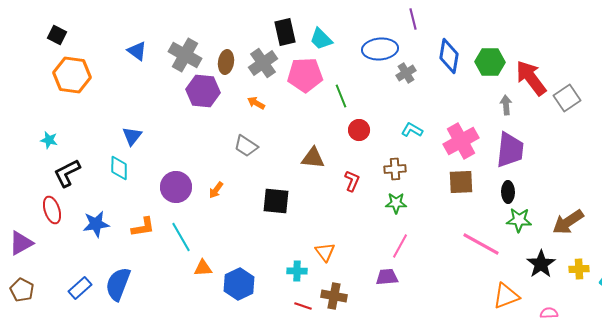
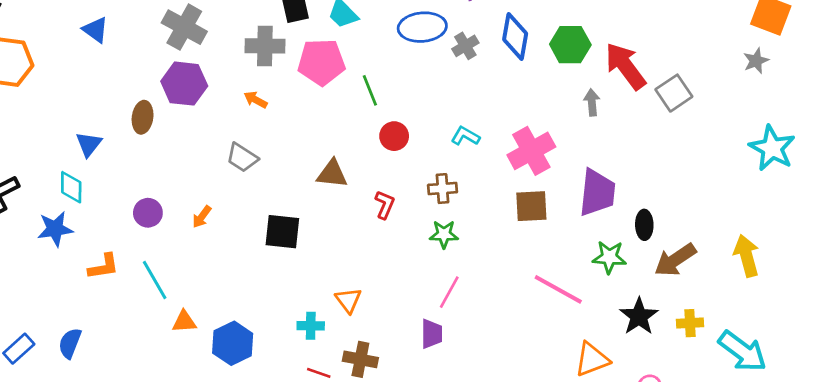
gray cross: (185, 55) -> (184, 27), moved
brown ellipse: (226, 62) -> (143, 117), moved
gray cross: (263, 63) -> (265, 46), turned 36
gray cross: (406, 73) -> (465, 46), moved
purple trapezoid: (510, 150) -> (597, 193), moved
purple circle: (176, 187) -> (148, 213), size x0.7
black ellipse: (508, 192) -> (644, 225), moved
blue star: (96, 224) -> (55, 229), moved
purple trapezoid: (387, 277) -> (432, 334), turned 95
blue semicircle: (118, 284) -> (70, 343), size x0.7

